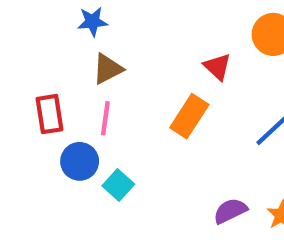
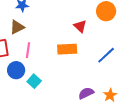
brown triangle: (108, 69) -> (17, 27), moved
orange rectangle: (189, 116) -> (67, 49), turned 54

